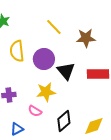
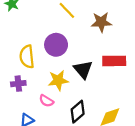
yellow semicircle: (17, 51) -> (27, 57), moved
black triangle: (66, 71) -> (83, 70), moved

